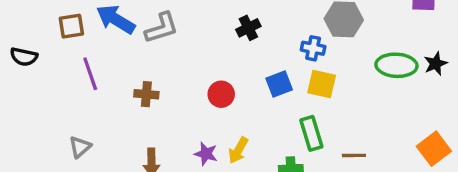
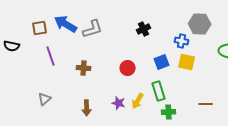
green rectangle: (311, 133) -> (159, 91), moved

